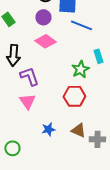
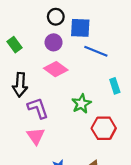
green star: (80, 69) -> (81, 104), moved
red hexagon: (74, 96) -> (104, 128), moved

